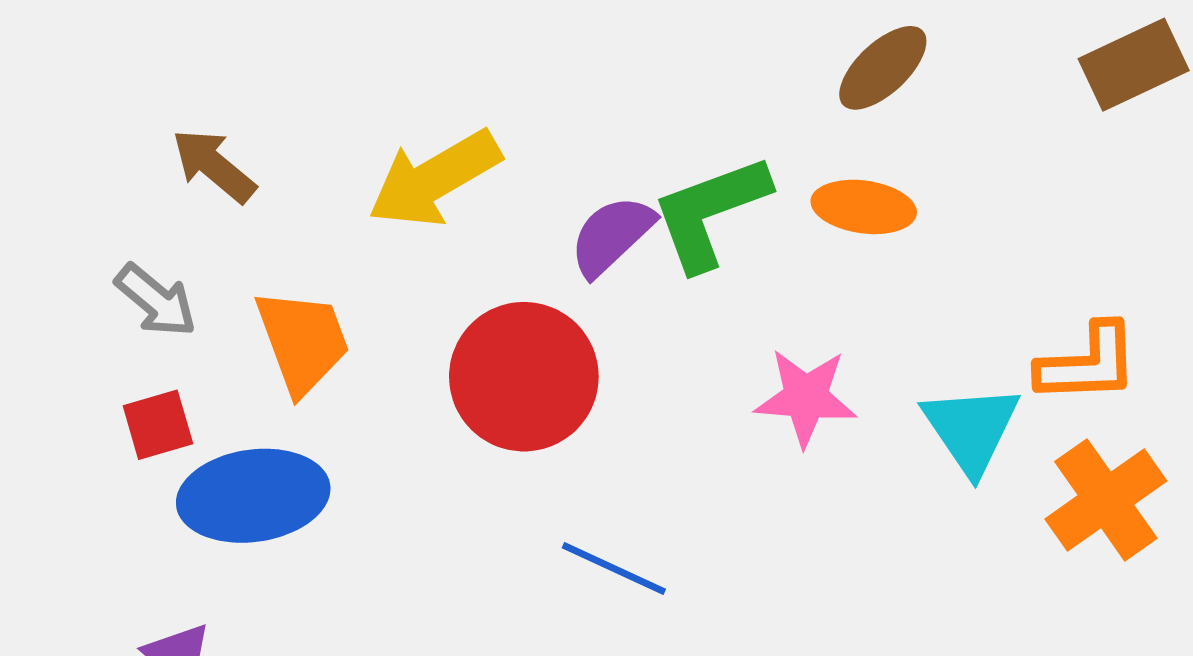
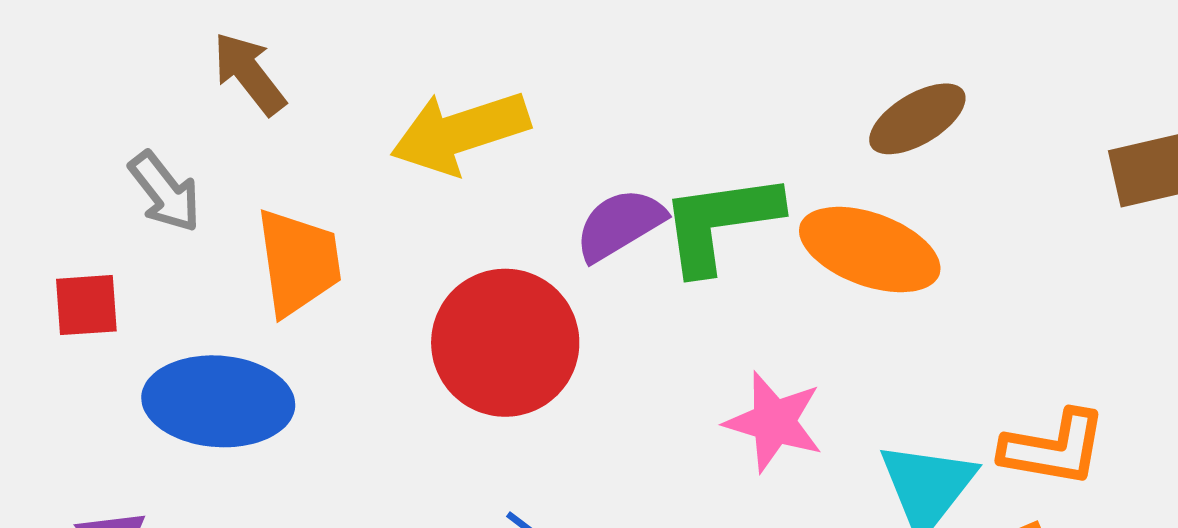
orange ellipse: (864, 207) -> (870, 250), size x1.4
red square: (158, 425) -> (86, 305), moved

